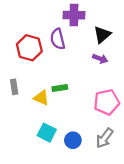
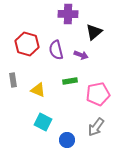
purple semicircle: (58, 39) -> (56, 50), moved
purple arrow: (100, 59) -> (81, 55), moved
green rectangle: (60, 88) -> (70, 81), moved
blue circle: (73, 140) -> (67, 140), moved

